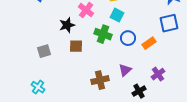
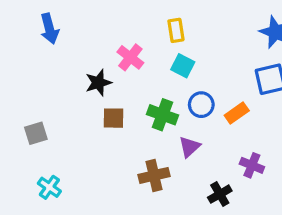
green cross: (103, 34) -> (162, 115), moved
gray square: (44, 51) -> (36, 133), moved
purple triangle: (125, 70) -> (189, 147), moved
purple cross: (158, 74) -> (252, 165), turned -32

